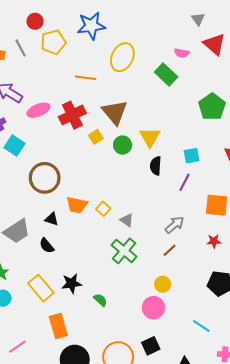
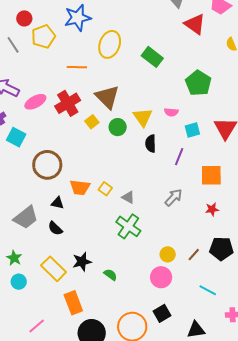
pink semicircle: (182, 53) -> (171, 112), moved
cyan square: (192, 156) -> (192, 130), moved
brown line: (170, 250) -> (194, 255), moved

